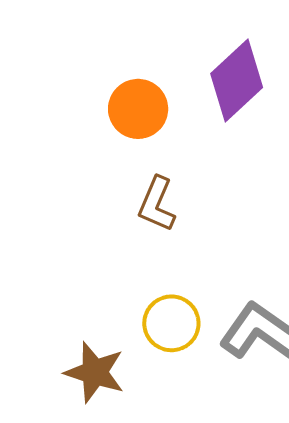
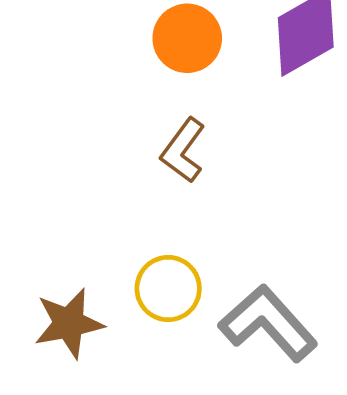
brown star: (95, 372) -> (69, 323), turned 30

